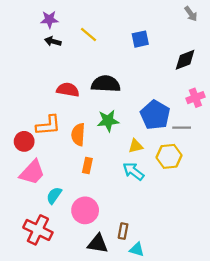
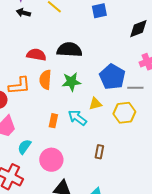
orange semicircle: (78, 135) -> (45, 80), moved
cyan arrow: (133, 171) -> (77, 118), moved
brown rectangle: (123, 231) -> (99, 152), moved

